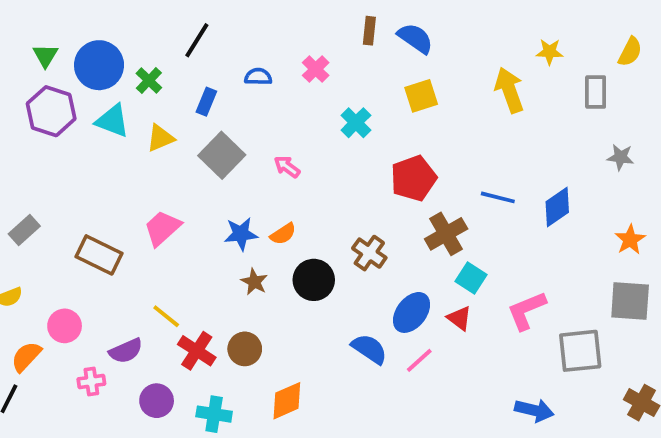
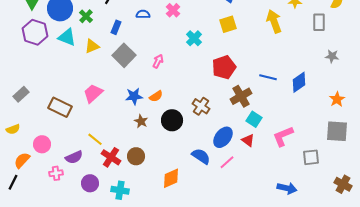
pink arrow: (287, 167) -> (158, 61), turned 80
gray square: (580, 351) -> (311, 157), size x0.7
orange diamond: (287, 401) -> (171, 178), moved

